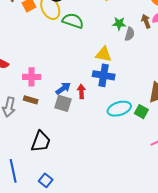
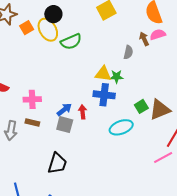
green semicircle: (73, 21) -> (71, 42), turned 140
green star: (119, 24) -> (116, 77), moved
green square: (141, 112) -> (141, 106), moved, turned 32
black trapezoid: (41, 142) -> (57, 163), moved

